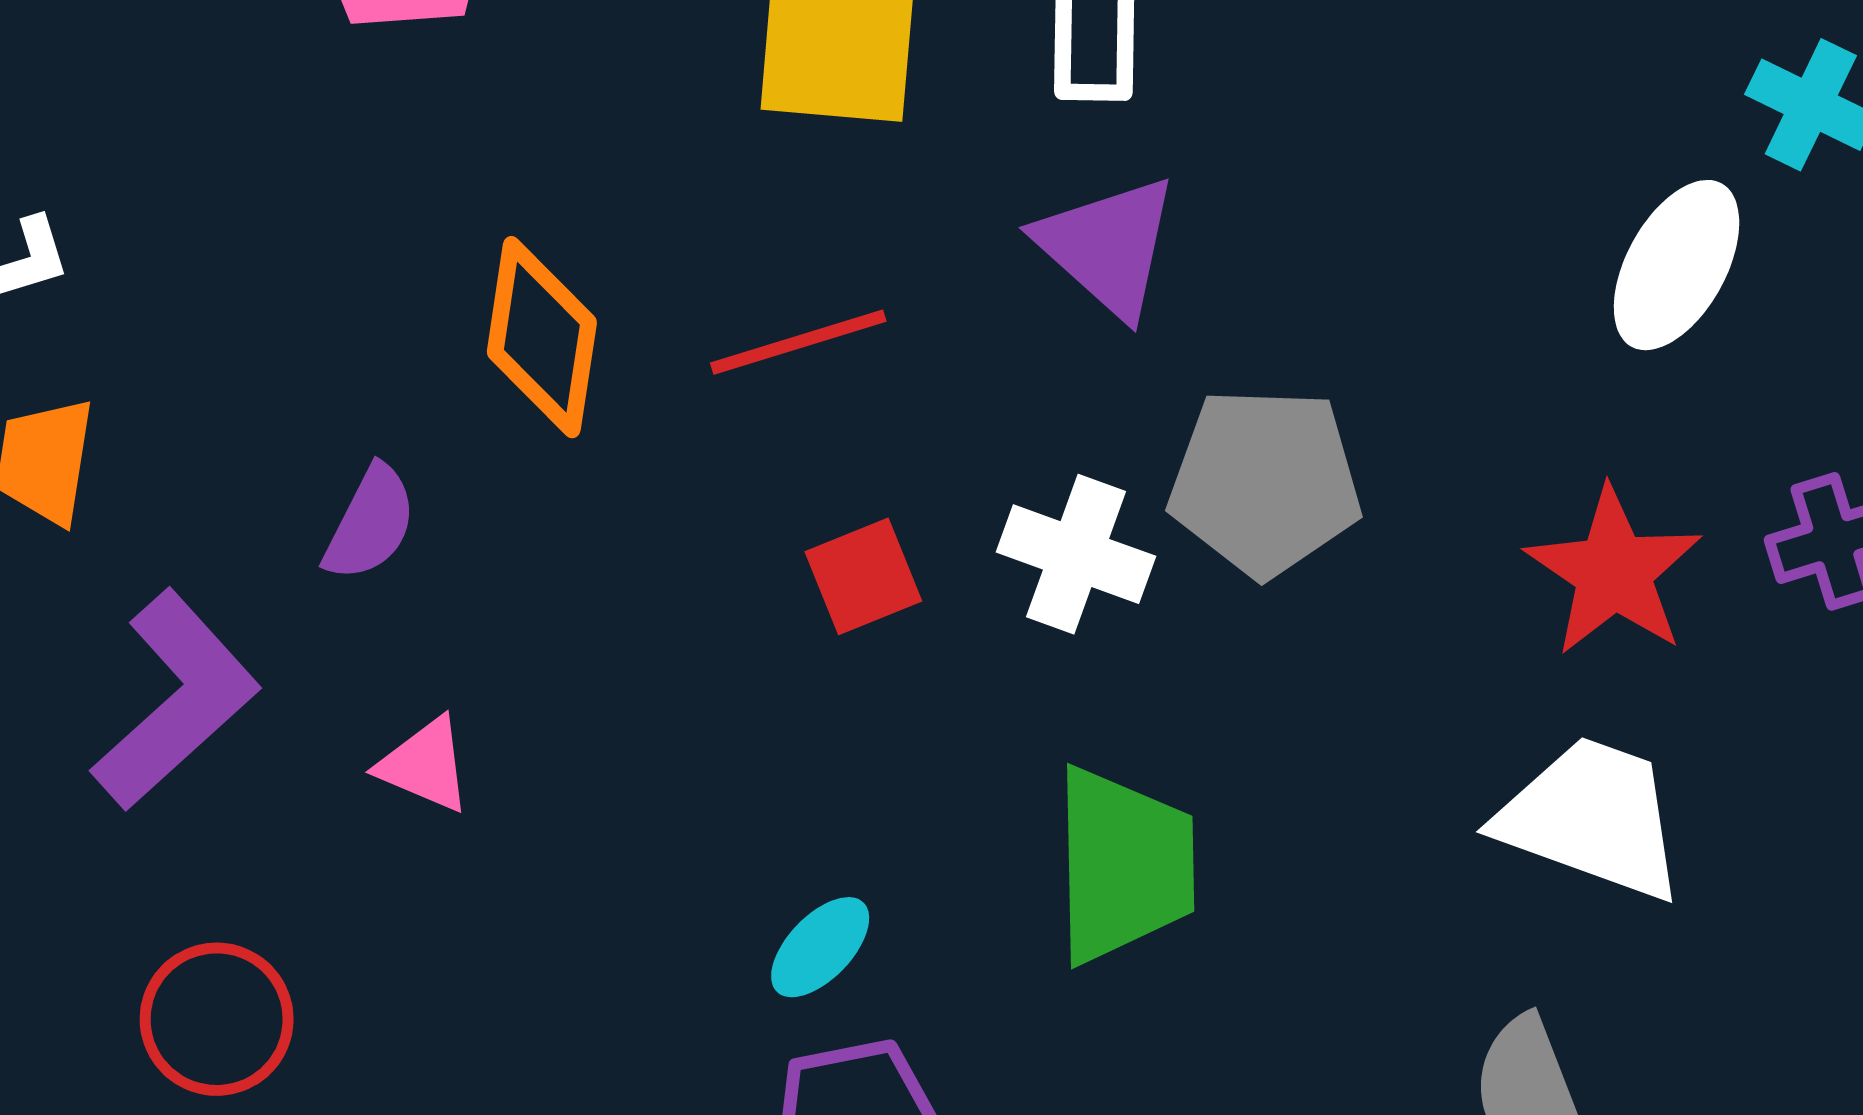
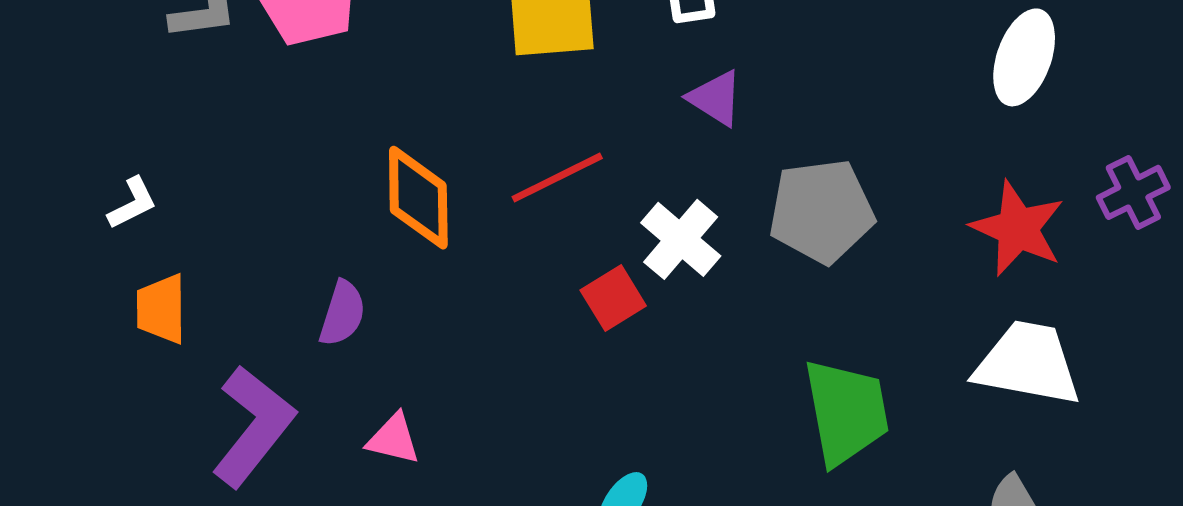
purple triangle: (1108, 246) -> (715, 98), size x0.7
white cross: (1076, 554) -> (681, 239), moved, turned 30
green trapezoid: (1124, 865) -> (846, 412), moved

